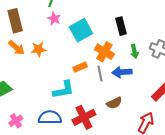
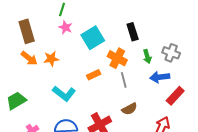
blue arrow: (122, 72) -> (160, 77), moved
gray line: (100, 74) -> (124, 80), moved
cyan L-shape: (64, 90) -> (64, 93), moved, turned 50

